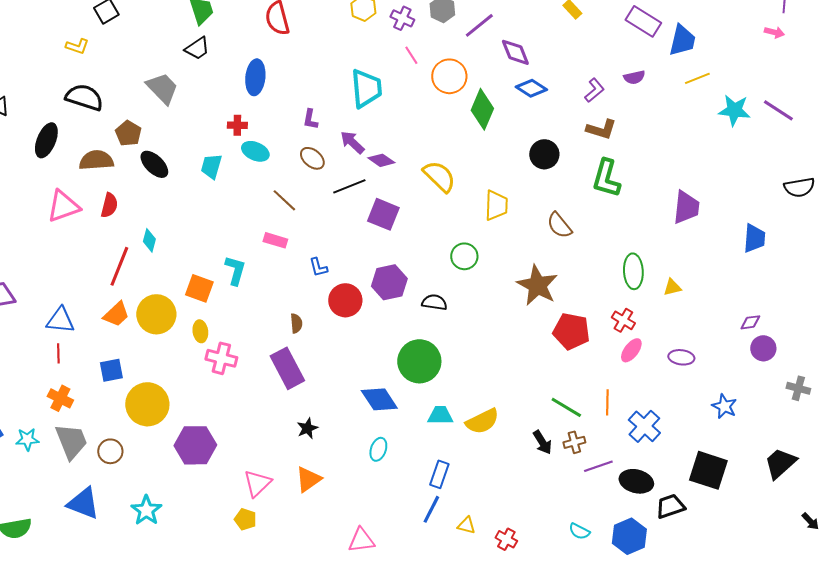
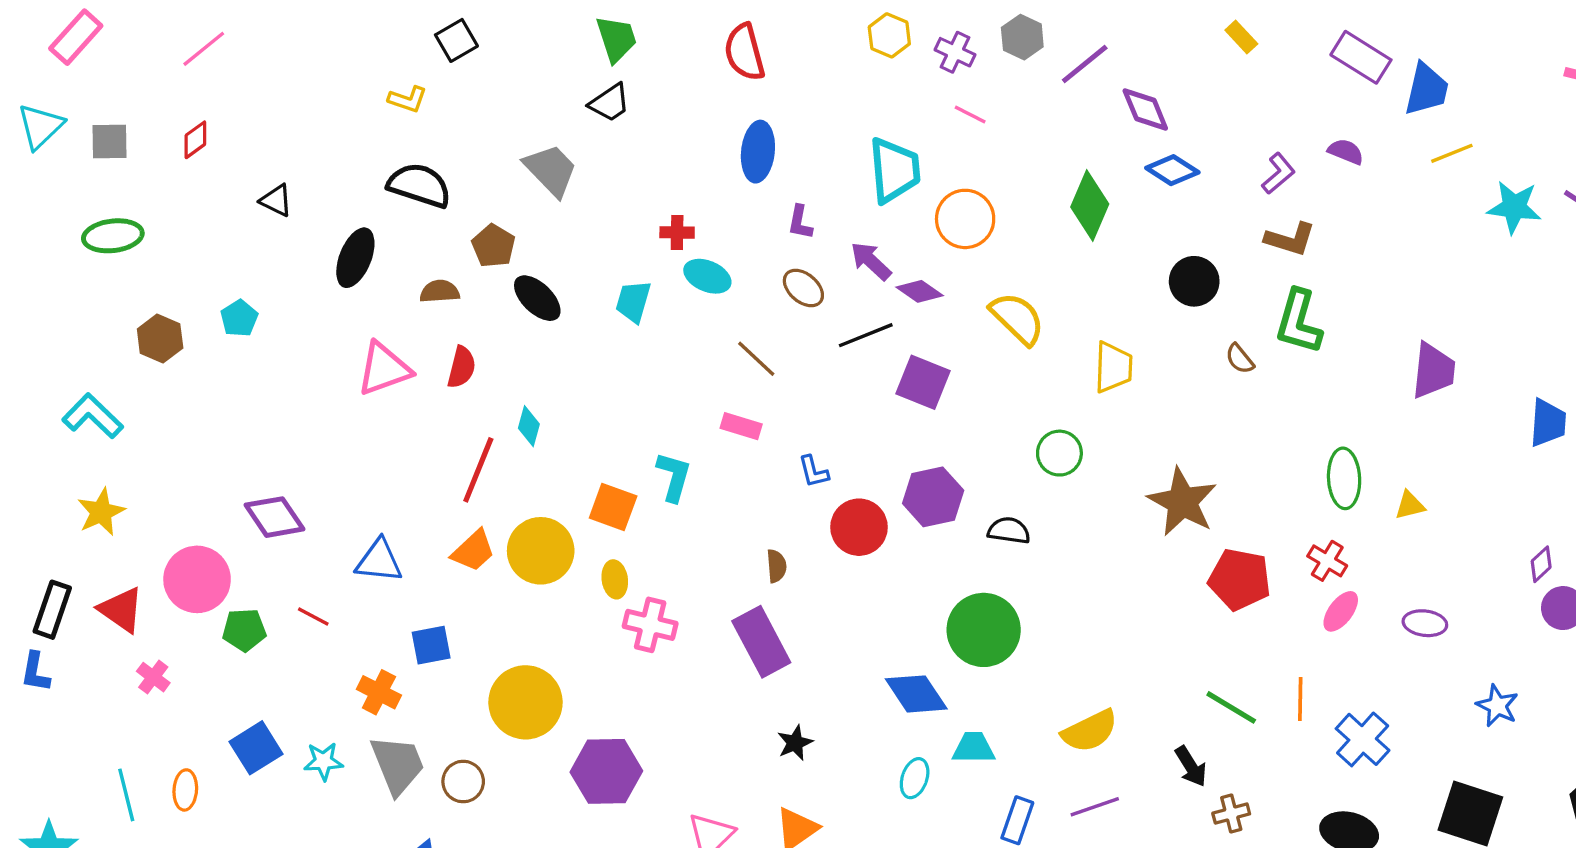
pink line: (411, 55) -> (970, 115), turned -30
orange circle: (449, 76) -> (965, 219), moved
blue ellipse: (255, 77) -> (758, 152), moved
purple semicircle: (634, 77) -> (1346, 152), turned -145
brown semicircle: (96, 160) -> (440, 291), size x0.7
brown semicircle: (559, 225) -> (1240, 359), moved, size x0.7
purple diamond: (750, 322) -> (1541, 564), turned -35
red line: (58, 353) -> (313, 616), moved, turned -60
blue square: (111, 370) -> (431, 645), moved
cyan trapezoid: (440, 415) -> (974, 748), moved
brown cross: (574, 442) -> (1231, 814), moved
purple line: (598, 466) -> (1095, 807), moved

